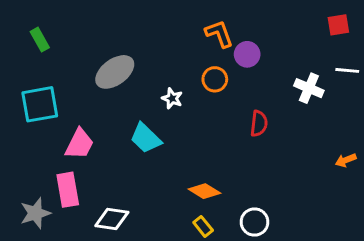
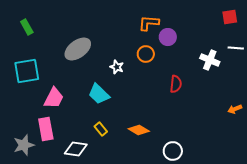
orange L-shape: (219, 34) -> (149, 23), turned -65
yellow rectangle: (203, 226) -> (101, 129), moved

